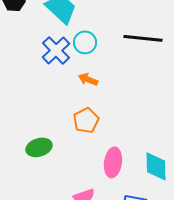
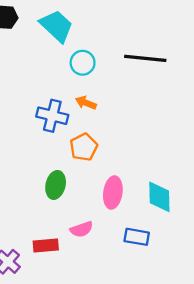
blue cross: (56, 50) -> (52, 116), moved, turned -32
green ellipse: (39, 147) -> (56, 185), moved, turned -60

